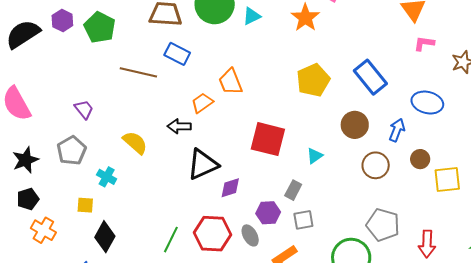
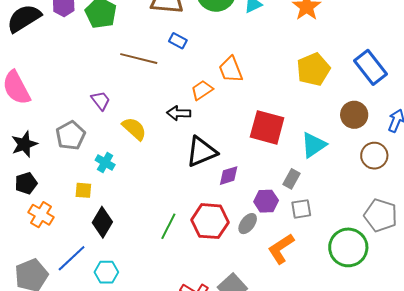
blue rectangle: (177, 54) -> (178, 41), size x0.7
purple trapezoid: (84, 109) -> (101, 101), moved
cyan triangle: (315, 156) -> (314, 145), size x1.6
gray ellipse: (250, 235) -> (248, 224), turned 65

